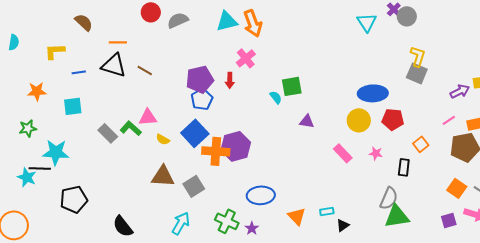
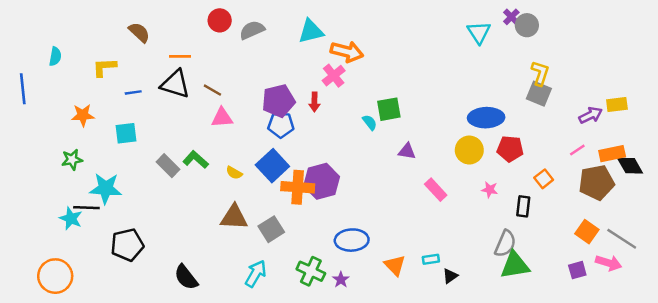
orange arrow: (253, 23) -> (347, 52), moved, turned -56
blue pentagon: (202, 99) -> (281, 125), turned 30
pink triangle: (148, 117) -> (222, 118), moved
pink rectangle: (343, 153) -> (436, 190), moved

